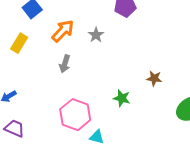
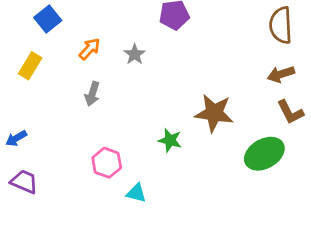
orange arrow: (63, 31) -> (90, 49), size x0.7
brown star: (154, 78) -> (214, 113), size x1.8
pink hexagon: (75, 115) -> (107, 163), size x0.7

